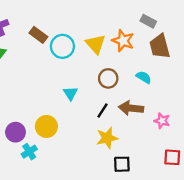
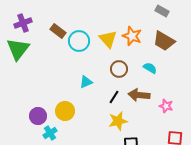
gray rectangle: (148, 21) -> (162, 11), moved
brown trapezoid: (160, 46) -> (164, 41), turned -45
cyan triangle: (70, 93) -> (86, 82), turned 40

